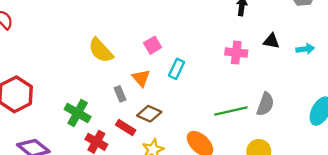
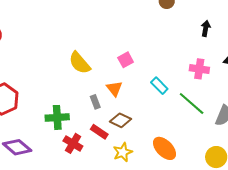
cyan rectangle: (177, 69) -> (159, 86), moved, turned -72
green line: (231, 111) -> (192, 104), moved, turned 52
green cross: (78, 113) -> (57, 117), turned -35

